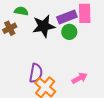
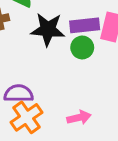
purple semicircle: (36, 73) -> (19, 93), turned -114

